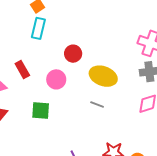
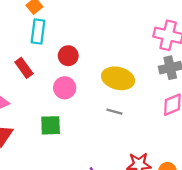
red circle: (73, 54) -> (68, 56), moved
red rectangle: (22, 69) -> (24, 68), moved

